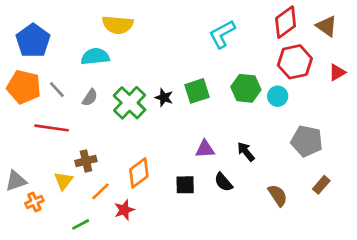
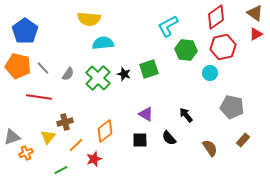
brown triangle: (327, 26) -> (255, 13), moved
cyan semicircle: (95, 57) -> (103, 43), moved
red triangle: (337, 72) -> (256, 34), moved
green hexagon: (246, 88) -> (186, 50), moved
purple triangle: (205, 149) -> (146, 114), moved, turned 35

